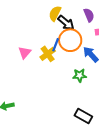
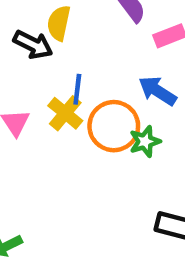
black arrow: (66, 23) -> (33, 45), moved
orange circle: (70, 40) -> (114, 126), moved

